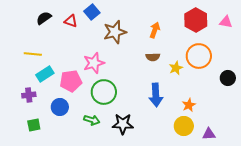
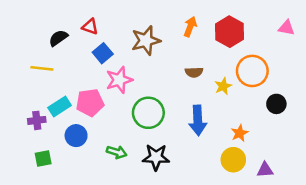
blue square: (92, 12) -> (103, 53), moved
black semicircle: (44, 18) -> (58, 38), moved
red hexagon: (196, 20) -> (229, 32), moved
orange arrow: (155, 30) -> (190, 27), moved
cyan rectangle: (45, 74) -> (60, 106), moved
black circle: (228, 78) -> (276, 104), moved
green circle: (104, 92) -> (148, 113), moved

